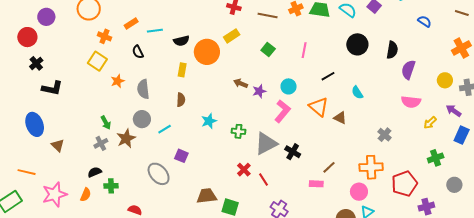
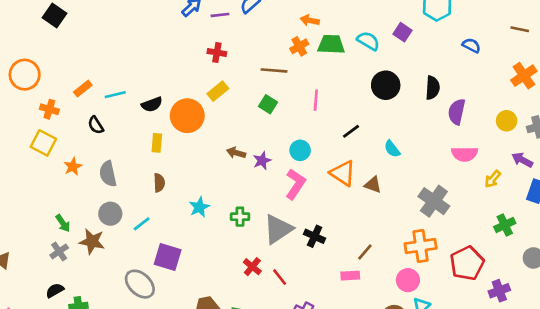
brown line: (268, 15) -> (274, 70), moved
gray cross: (384, 135) -> (434, 201), size x1.6
brown star: (126, 138) -> (92, 241), turned -30
purple square: (181, 156) -> (168, 257), size x1.5

